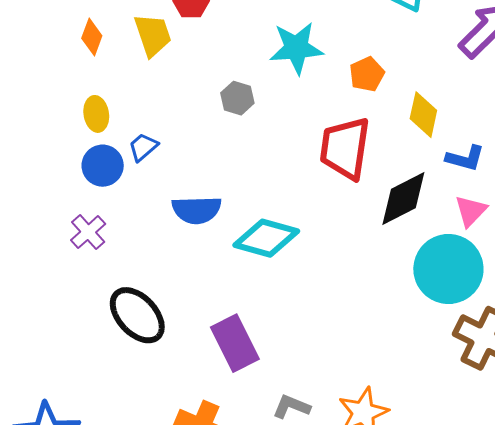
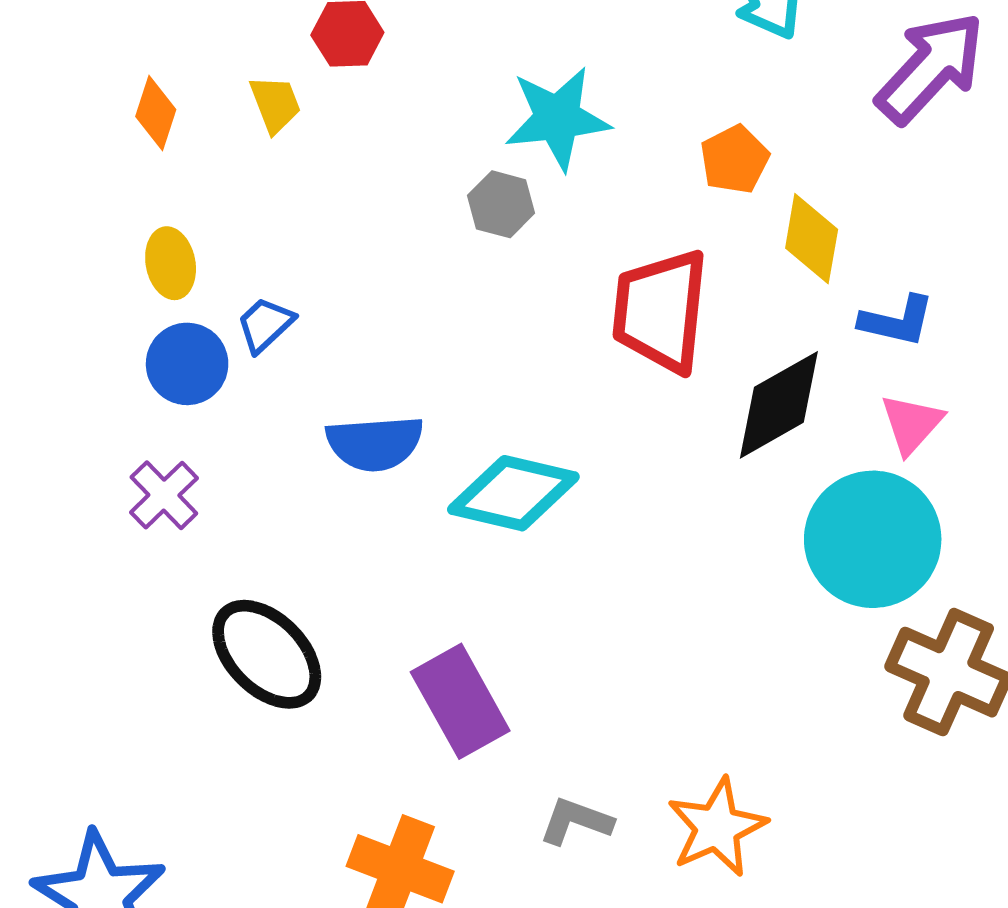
yellow trapezoid: (153, 35) -> (275, 104), size x0.7
orange pentagon: (367, 74) -> (735, 159), moved
gray hexagon: (237, 98) -> (501, 204), moved

